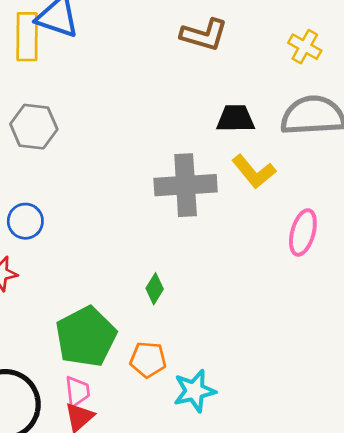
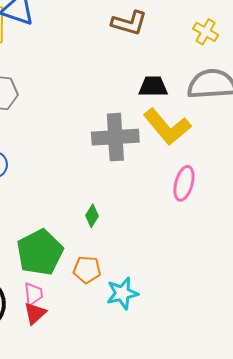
yellow L-shape: (254, 172) -> (167, 127), size x1.4
pink ellipse: (303, 232) -> (184, 183), moved

